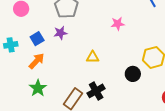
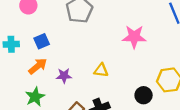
pink star: (118, 24) -> (134, 37), size x1.5
purple star: (60, 33) -> (64, 76), moved

